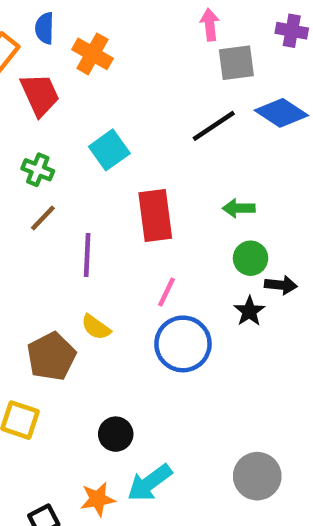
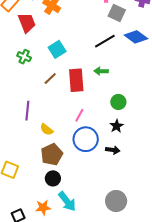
gray square: (236, 63) -> (117, 13), turned 30
green arrow: (239, 208) -> (101, 71), moved
brown line: (43, 218) -> (50, 78), moved
purple line: (87, 255) -> (27, 111), moved
black arrow: (281, 285) -> (113, 150), moved
brown pentagon: (51, 356) -> (52, 154), moved
cyan arrow: (150, 483) -> (67, 201), turned -95

